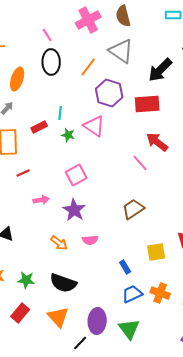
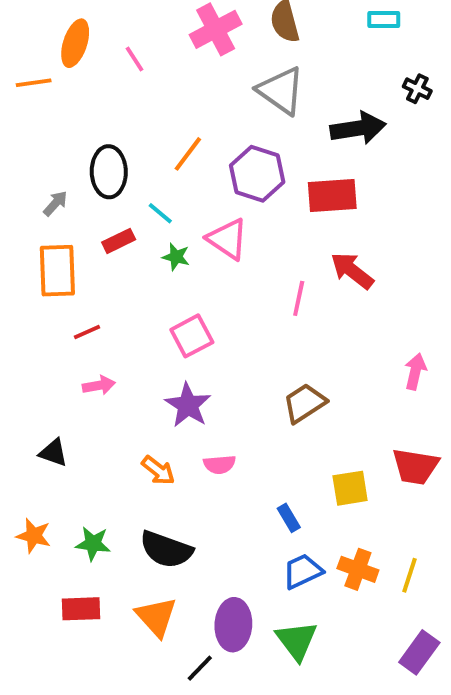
black ellipse: (51, 62) -> (109, 172), moved
orange line: (88, 67) -> (188, 154), moved
black arrow: (160, 70) -> (358, 128), turned -144
orange ellipse: (17, 79) -> (75, 43), moved
cyan line: (60, 113) -> (160, 213), turned -56
pink line: (140, 163) -> (299, 298), moved, turned 54
pink arrow: (41, 200) -> (99, 385), moved
red rectangle: (20, 313) -> (81, 609), turned 48

